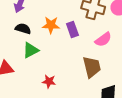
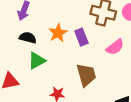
orange star: (51, 25) -> (58, 33), turned -30
brown trapezoid: (92, 67) -> (86, 75), moved

